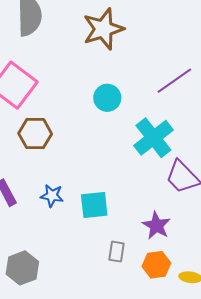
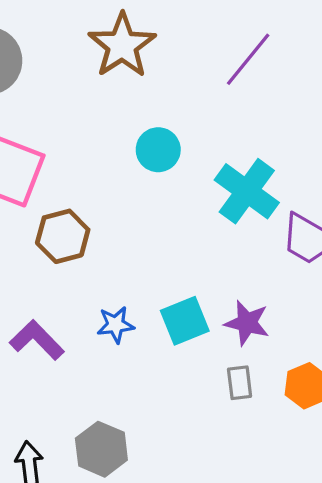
purple line: (174, 81) -> (248, 59), moved
purple star: (156, 226) -> (247, 323), moved

